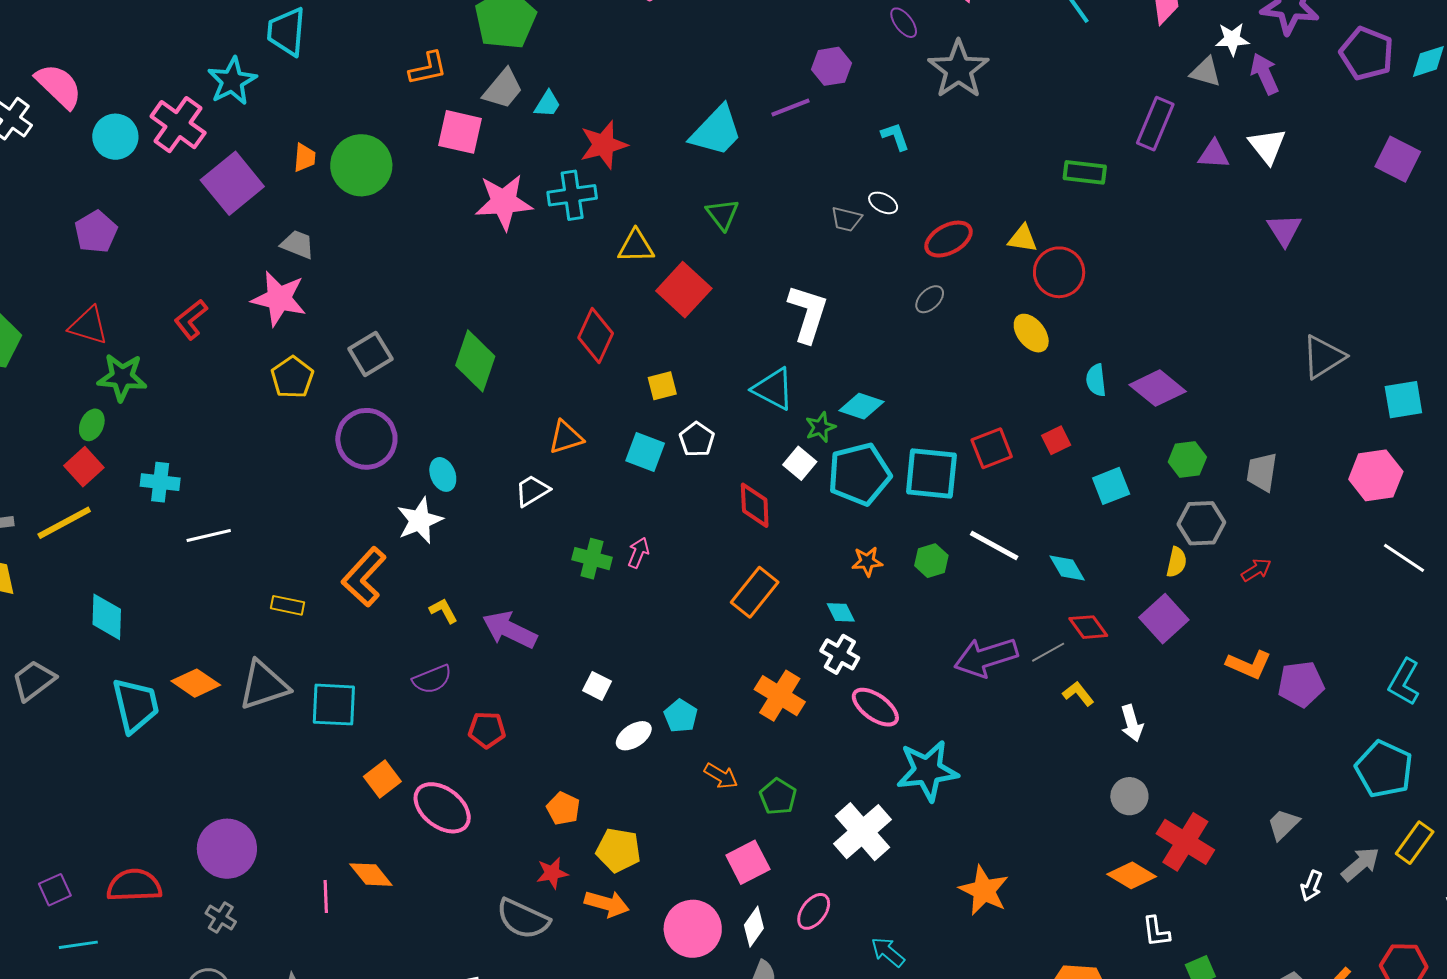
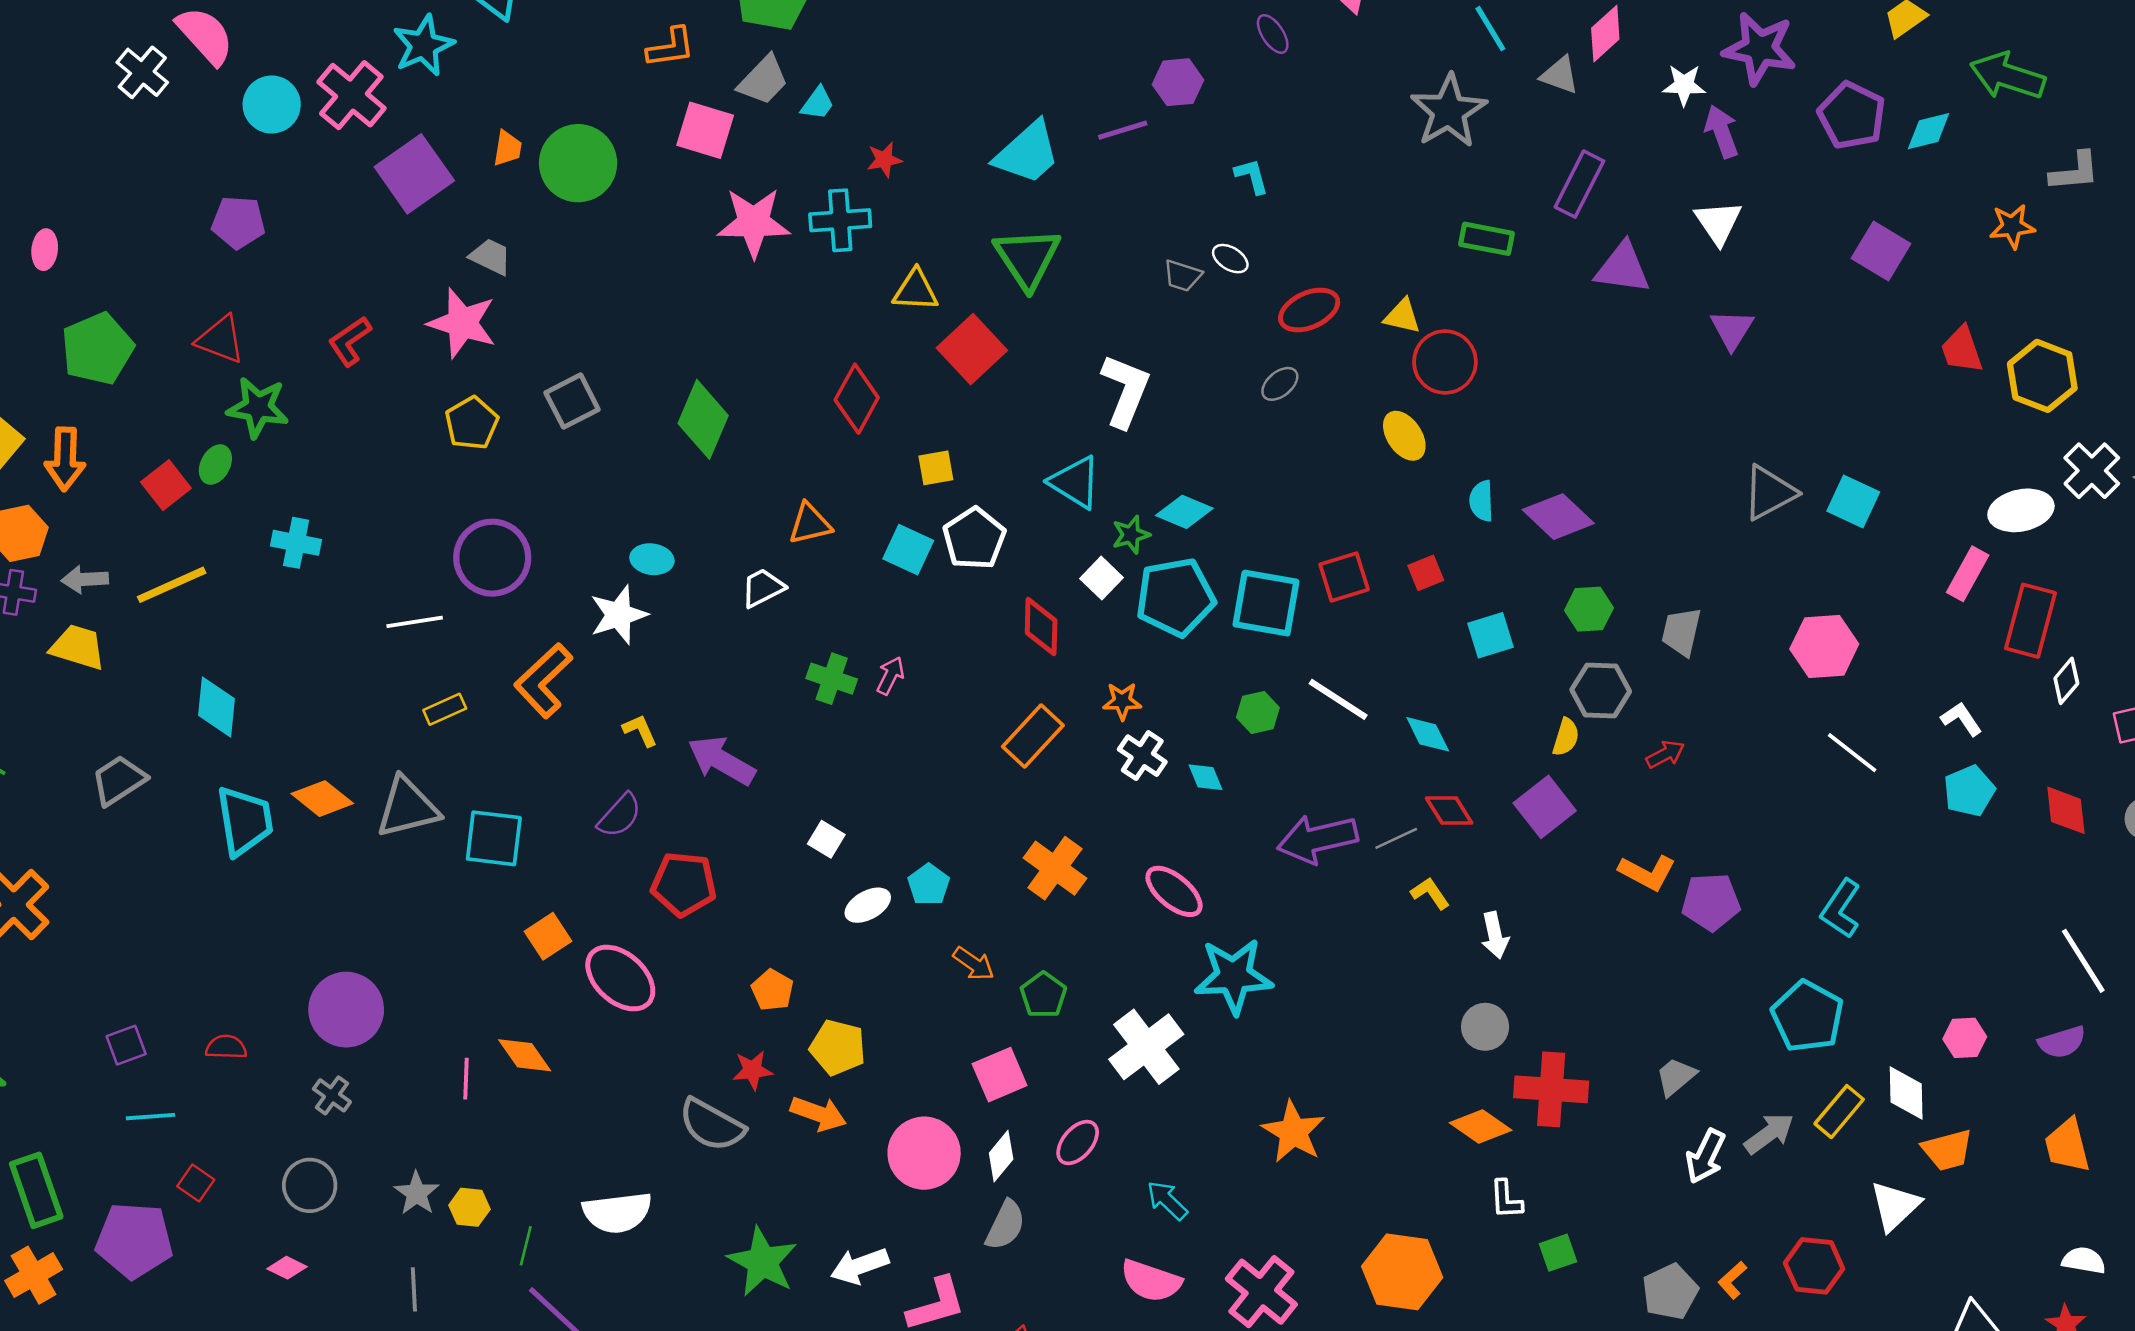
gray star: (958, 69) -> (1449, 111), moved
gray triangle: (1206, 72) -> (1560, 75), moved
red star: (604, 145) -> (884, 160), size x0.6
purple triangle: (1214, 154) -> (1623, 268), moved, size x1.4
green triangle: (722, 214) -> (1027, 258), size x1.6
purple pentagon: (96, 232) -> (238, 222), turned 30
cyan square: (1403, 400) -> (1853, 502), moved, turned 30
purple circle: (366, 439) -> (492, 558), moved
white pentagon: (697, 439) -> (974, 539), size x1.4
red square: (84, 467) -> (166, 485), moved
cyan ellipse: (443, 474) -> (652, 559), turned -64
white line: (209, 536) -> (415, 622), moved
orange star: (867, 562) -> (1122, 701), moved
yellow rectangle: (288, 605) -> (445, 709), turned -40
cyan diamond: (841, 612) -> (1206, 777), moved
white cross: (840, 654) -> (1142, 756), moved
purple semicircle: (432, 679) -> (620, 815), turned -30
red pentagon: (487, 730) -> (684, 884), size x1.4
red cross: (1185, 842) -> (1551, 1089), turned -32
red semicircle: (134, 885) -> (226, 1047), size x0.6
white arrow: (1311, 886) -> (1705, 1156), size x1.4

